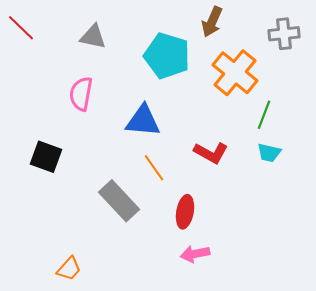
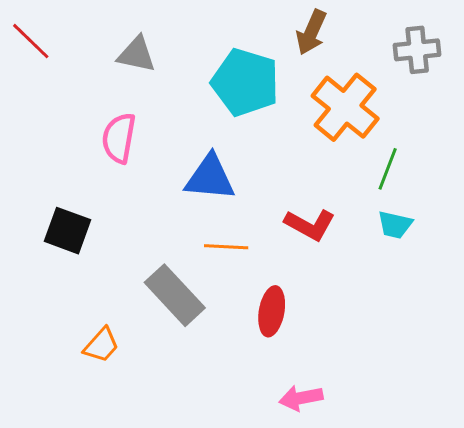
orange line: (154, 168) -> (226, 247), turned -52
pink arrow: (195, 254) -> (301, 398), moved
orange trapezoid: (69, 269) -> (101, 345), moved

